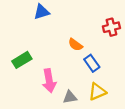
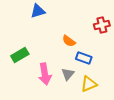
blue rectangle: (92, 63) -> (84, 58), turned -35
gray triangle: (70, 97) -> (68, 74), moved, turned -40

